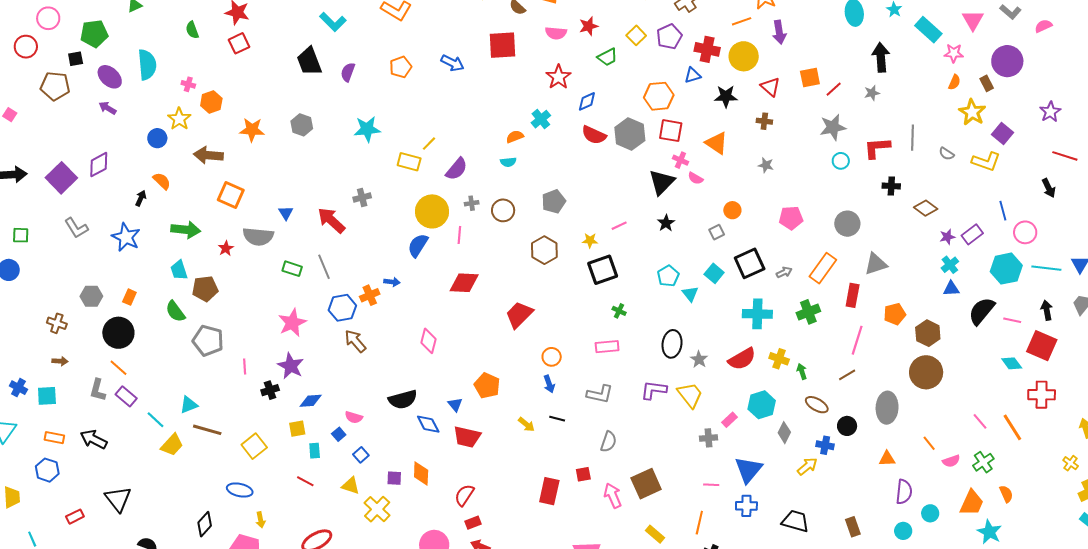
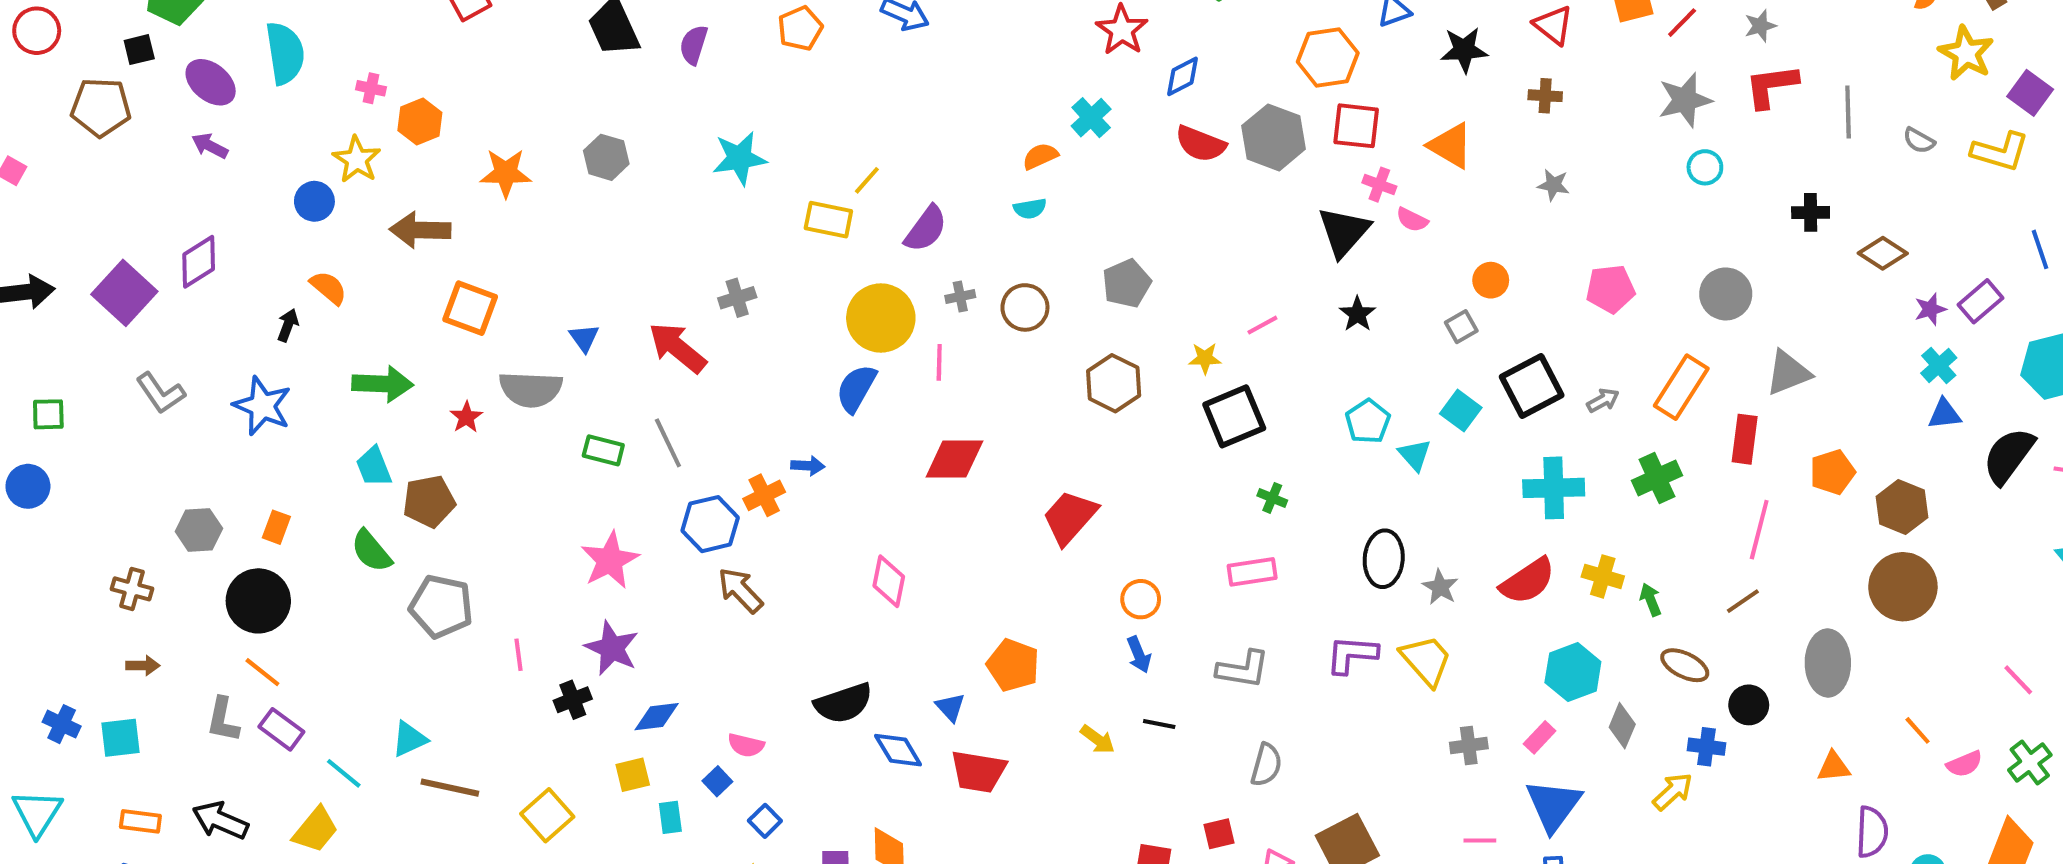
red L-shape: (877, 148) -> (1771, 86), moved
pink rectangle: (729, 420) -> (1540, 737), moved
yellow trapezoid: (172, 445) -> (315, 830), moved

